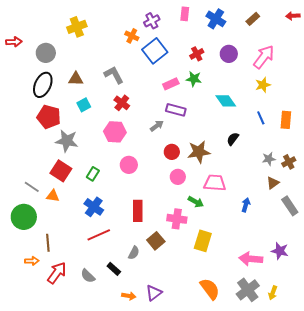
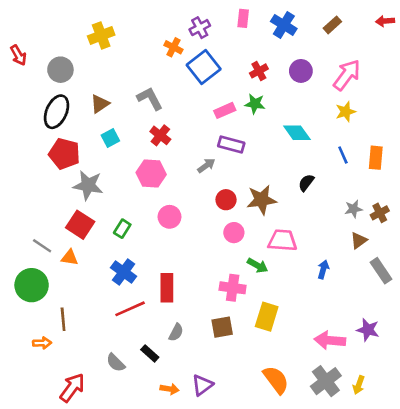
red arrow: (14, 42) -> (18, 55), turned 63
brown triangle: (76, 79) -> (100, 104), turned -35
red rectangle: (138, 211) -> (167, 288), moved
brown square: (156, 241) -> (222, 327), moved, turned 30
red arrow: (57, 273) -> (72, 388), moved

